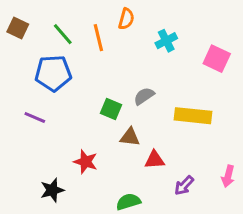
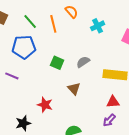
orange semicircle: (126, 19) -> (72, 12), turned -56
green square: (111, 109) -> (57, 63), moved
brown triangle: (130, 137) -> (74, 89), turned 40
red triangle: (155, 160) -> (113, 102), moved

